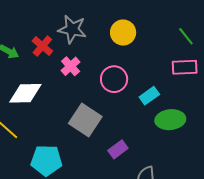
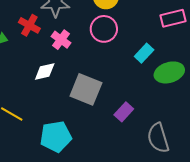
pink circle: (114, 79) -> (104, 29), moved
white diamond: (25, 93) -> (45, 71), moved, size x0.7

